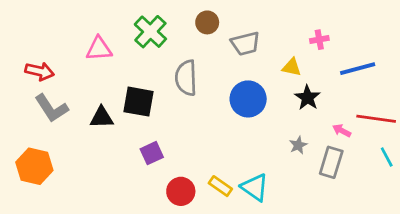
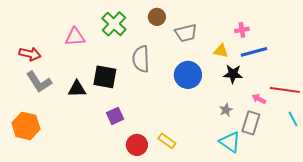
blue line: (358, 69) -> (254, 52), moved
black star: (307, 98) -> (233, 74), turned -30
cyan triangle: (255, 187) -> (230, 142), moved

